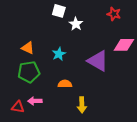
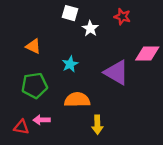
red star: (114, 14) -> (122, 17), moved
orange triangle: (28, 48) -> (33, 46), moved
orange semicircle: (65, 84) -> (77, 100), size x1.5

